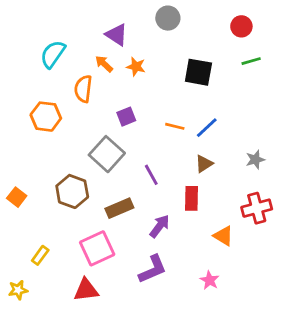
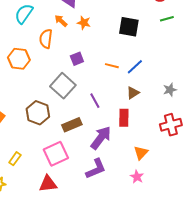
purple arrow: (160, 226) -> (101, 138), size x1.4
orange triangle: (223, 236) -> (141, 153), moved, turned 42

